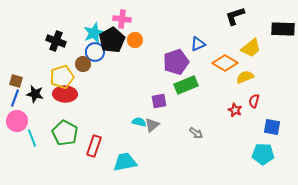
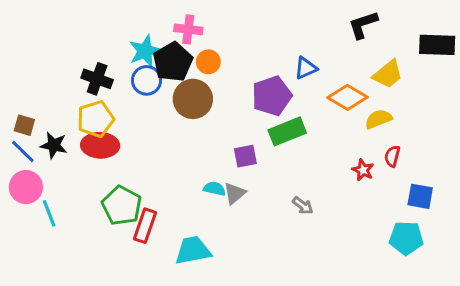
black cross: (56, 41) -> (97, 79), moved
brown circle: (83, 64) -> (193, 99), moved, size x1.6
blue line: (15, 98) -> (23, 152), turned -66
green pentagon: (65, 133) -> (122, 206), moved

